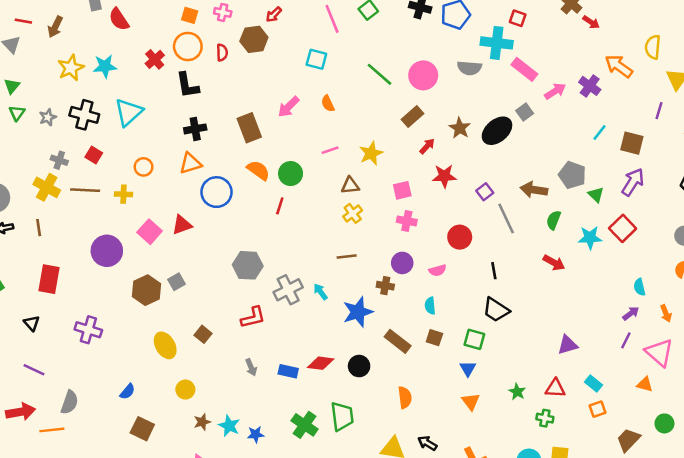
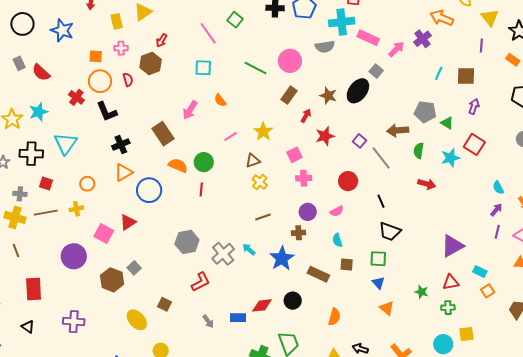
purple cross: (590, 86) -> (422, 39), turned 30
purple arrow: (633, 182) -> (474, 106), size x0.7
purple triangle: (568, 345) -> (452, 246), size x1.4
orange semicircle: (405, 397) -> (334, 317), turned 36

